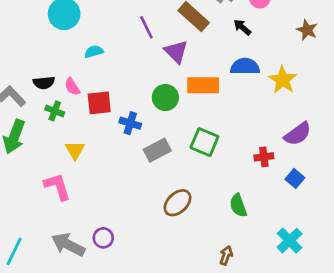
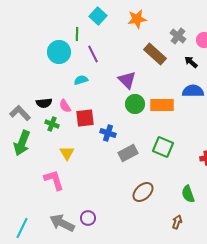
purple line: (146, 27) -> (93, 54), moved
purple triangle: (176, 52) -> (127, 80), moved
green circle: (165, 97) -> (135, 104), moved
brown arrow: (226, 255) -> (177, 222), moved

